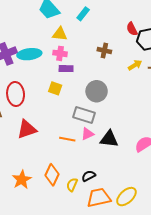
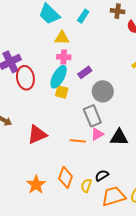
brown cross: (104, 51) -> (118, 11), moved
cyan ellipse: (29, 54) -> (59, 77), moved, turned -50
purple rectangle: (66, 69) -> (85, 72), moved, turned -32
red ellipse: (16, 94) -> (25, 78), moved
gray rectangle: (84, 115) -> (92, 116), turned 55

